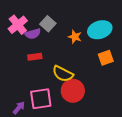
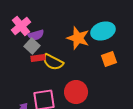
gray square: (48, 24) -> (32, 46), moved
orange star: (75, 37) -> (78, 38), size x1.6
yellow semicircle: (63, 74) -> (53, 62), moved

